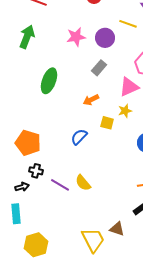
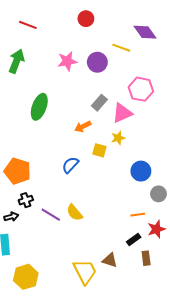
gray rectangle: (99, 68) -> (99, 103), moved
black cross: (36, 171) -> (26, 200), turned -32

